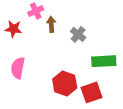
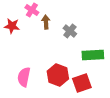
pink cross: (36, 11) -> (32, 10), turned -32
pink semicircle: (18, 68) -> (24, 77), moved

